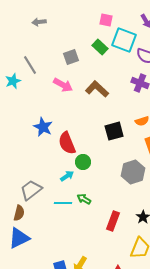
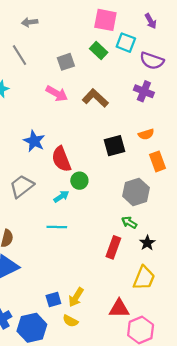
pink square: (106, 20) -> (105, 20), size x1.5
cyan square: (124, 40) -> (126, 43), size x0.7
gray line: (30, 65) -> (19, 55), moved
gray trapezoid: (31, 190) -> (22, 186), moved
green arrow: (84, 199) -> (129, 222), moved

